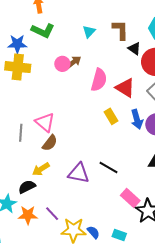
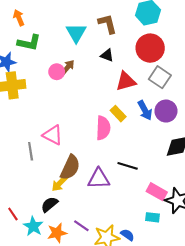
cyan triangle: (89, 32) -> (76, 33), size x1.5
black triangle: (134, 49) -> (107, 55), moved
pink semicircle: (99, 80) -> (103, 128), moved
red triangle: (125, 88) -> (126, 81), turned -35
brown semicircle: (50, 143) -> (70, 167), moved, size x1.4
cyan rectangle: (119, 235) -> (152, 217), moved

